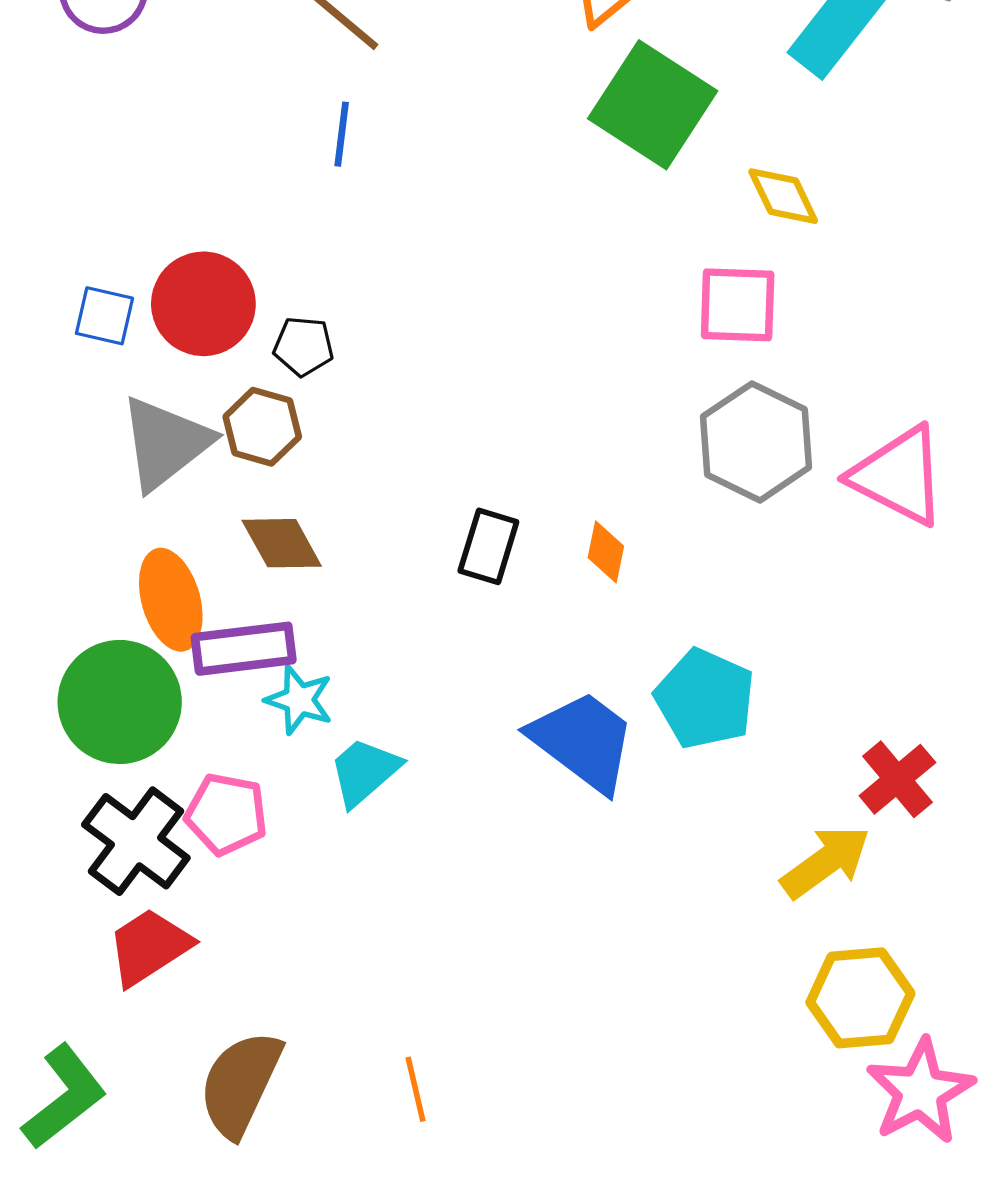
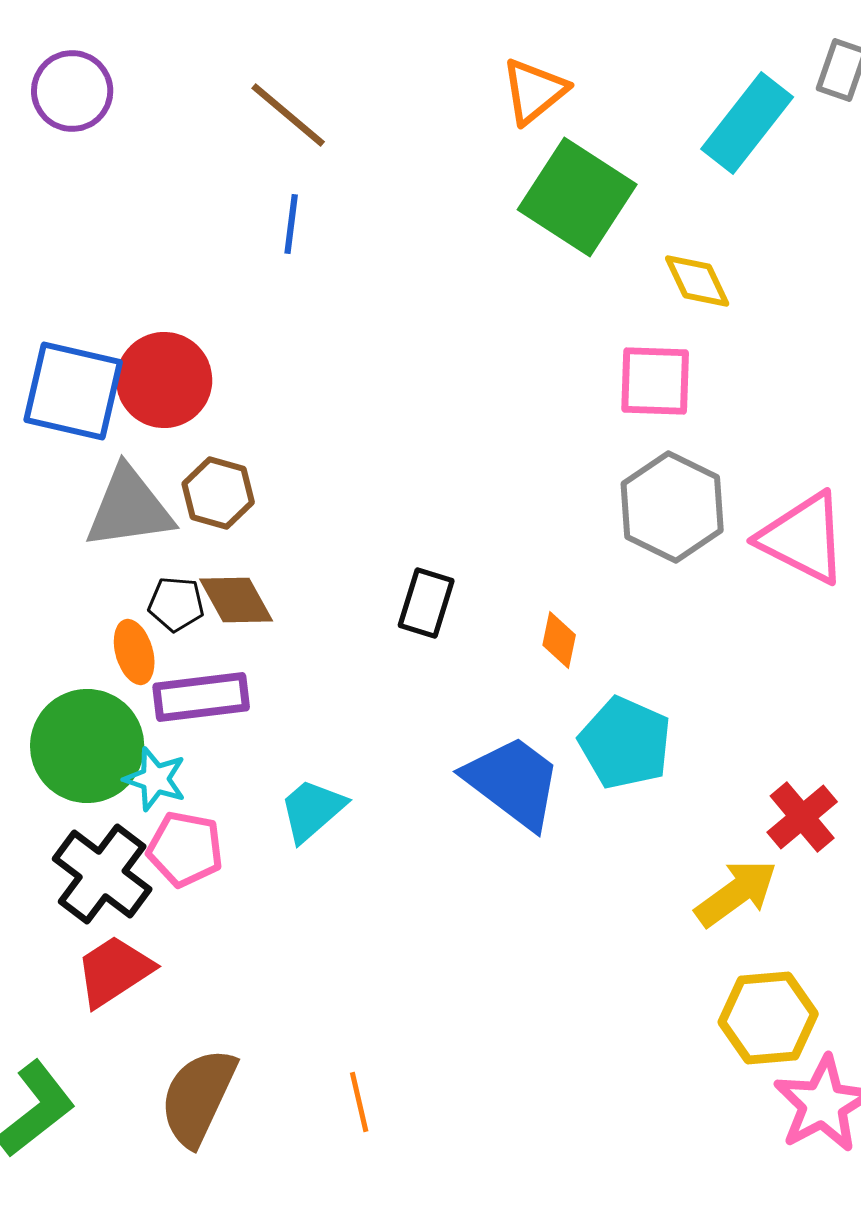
blue square: (104, 316) -> (73, 391), size x1.8
black pentagon: (303, 346) -> (176, 604), moved
gray triangle: (165, 443) -> (129, 508), turned 30
orange diamond: (606, 552) -> (559, 640), moved
orange ellipse: (171, 600) -> (134, 652), size x0.7
cyan star: (299, 700) -> (155, 779), moved

